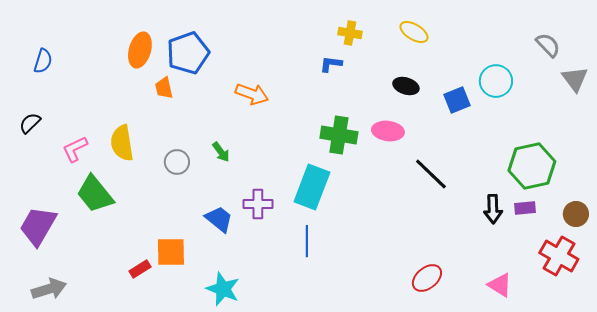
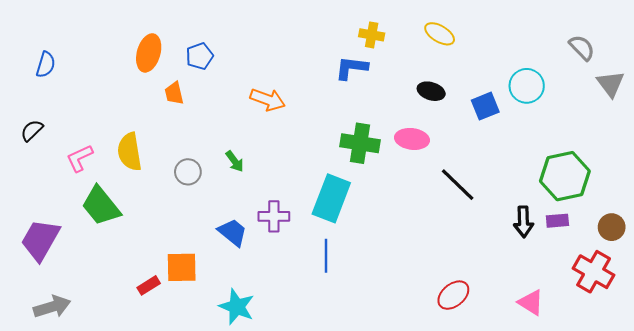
blue pentagon: (188, 53) -> (200, 56), size x0.6
blue L-shape: (331, 64) -> (351, 68), size x1.4

